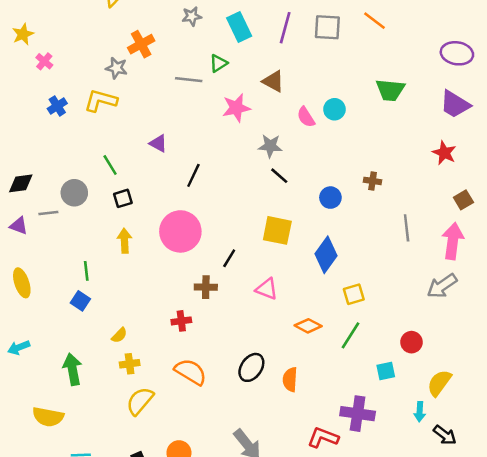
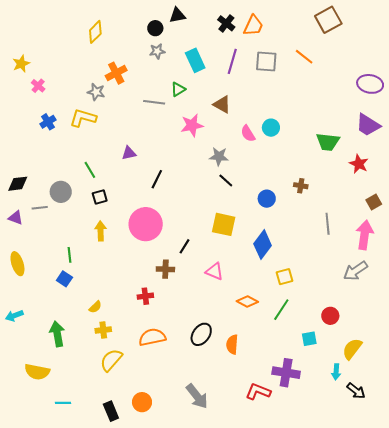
green trapezoid: (390, 90) -> (328, 142), moved
purple triangle: (158, 143) -> (129, 153), turned -42
orange semicircle: (191, 372) -> (152, 337), turned -44

